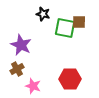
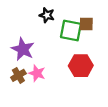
red hexagon: (70, 79) -> (81, 66), moved
pink star: (33, 86) -> (37, 73), moved

